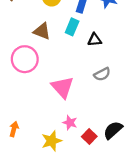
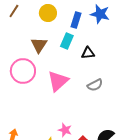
brown triangle: (42, 31) -> (39, 45), turned 42
pink triangle: (62, 87) -> (58, 81), moved, turned 30

